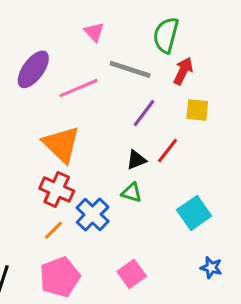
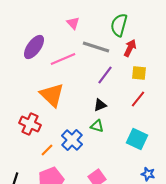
red line: (168, 151) -> (138, 99), moved
red cross: (57, 190) -> (30, 124), moved
cyan square: (194, 213) -> (137, 139), turned -30

